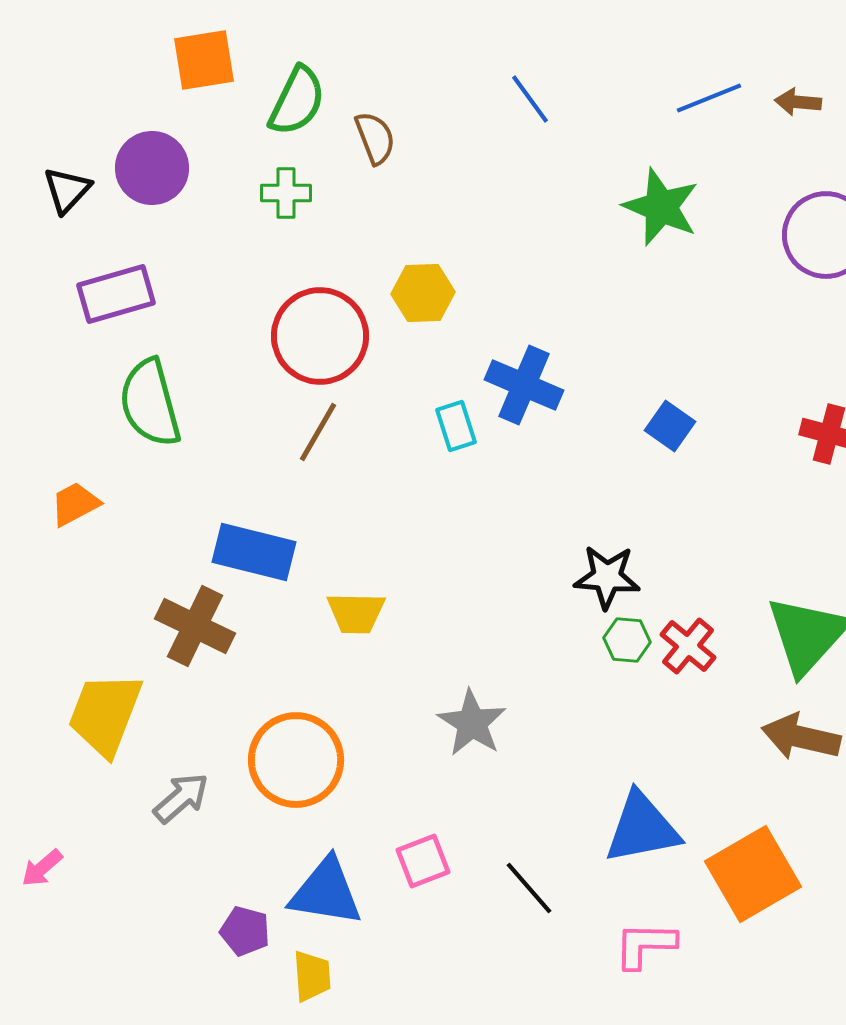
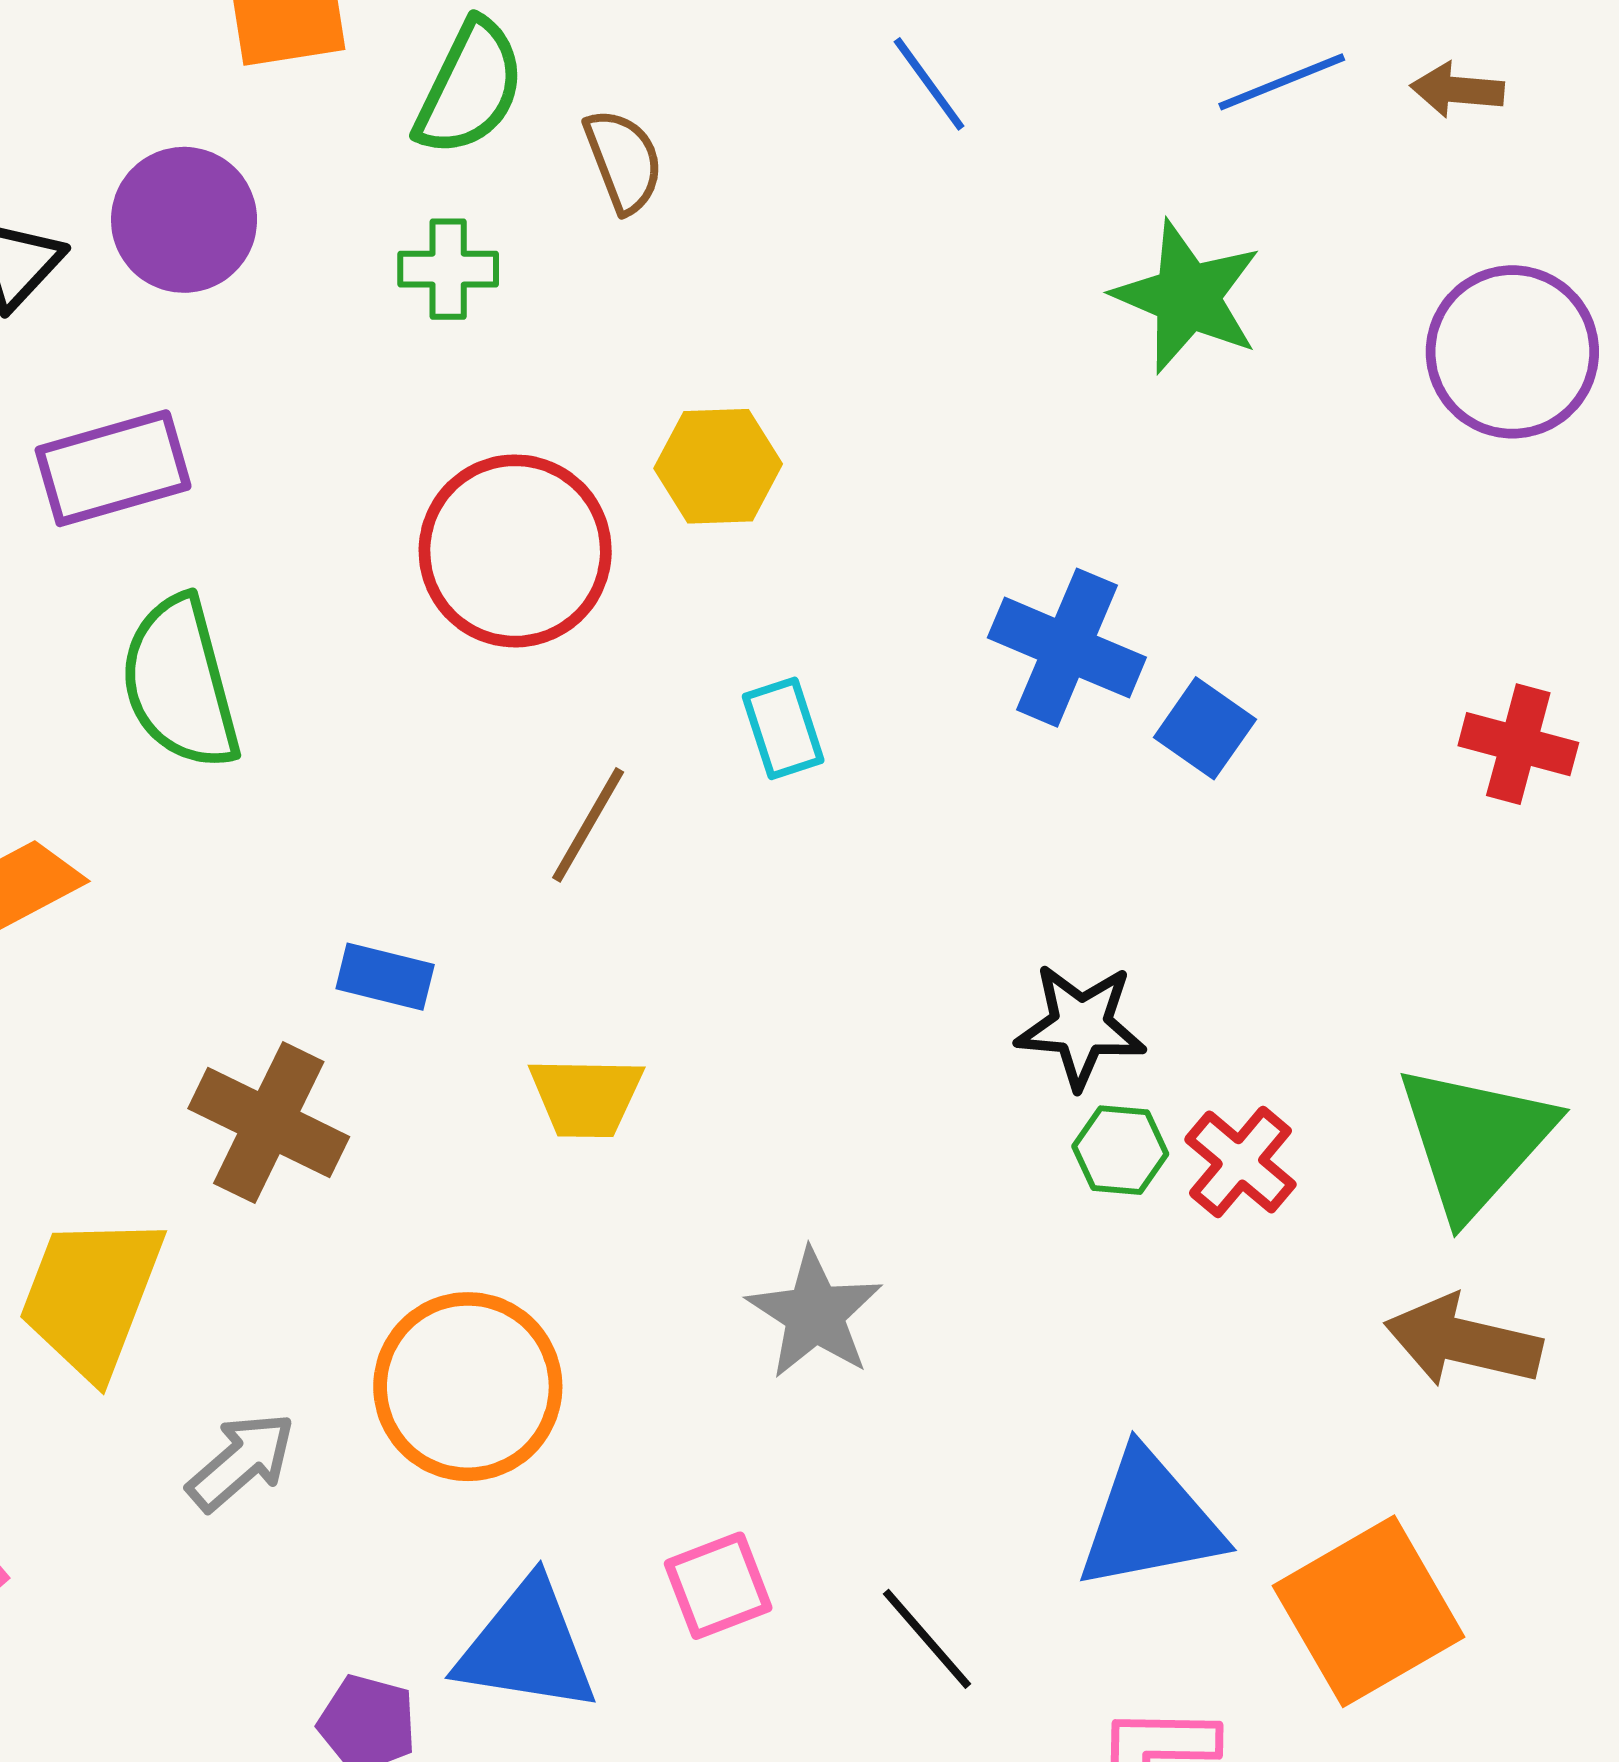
blue cross: (524, 385) -> (1067, 648), moved
brown line: (318, 432) -> (588, 825), moved
blue rectangle: (254, 552) -> (385, 977), size x0.6

